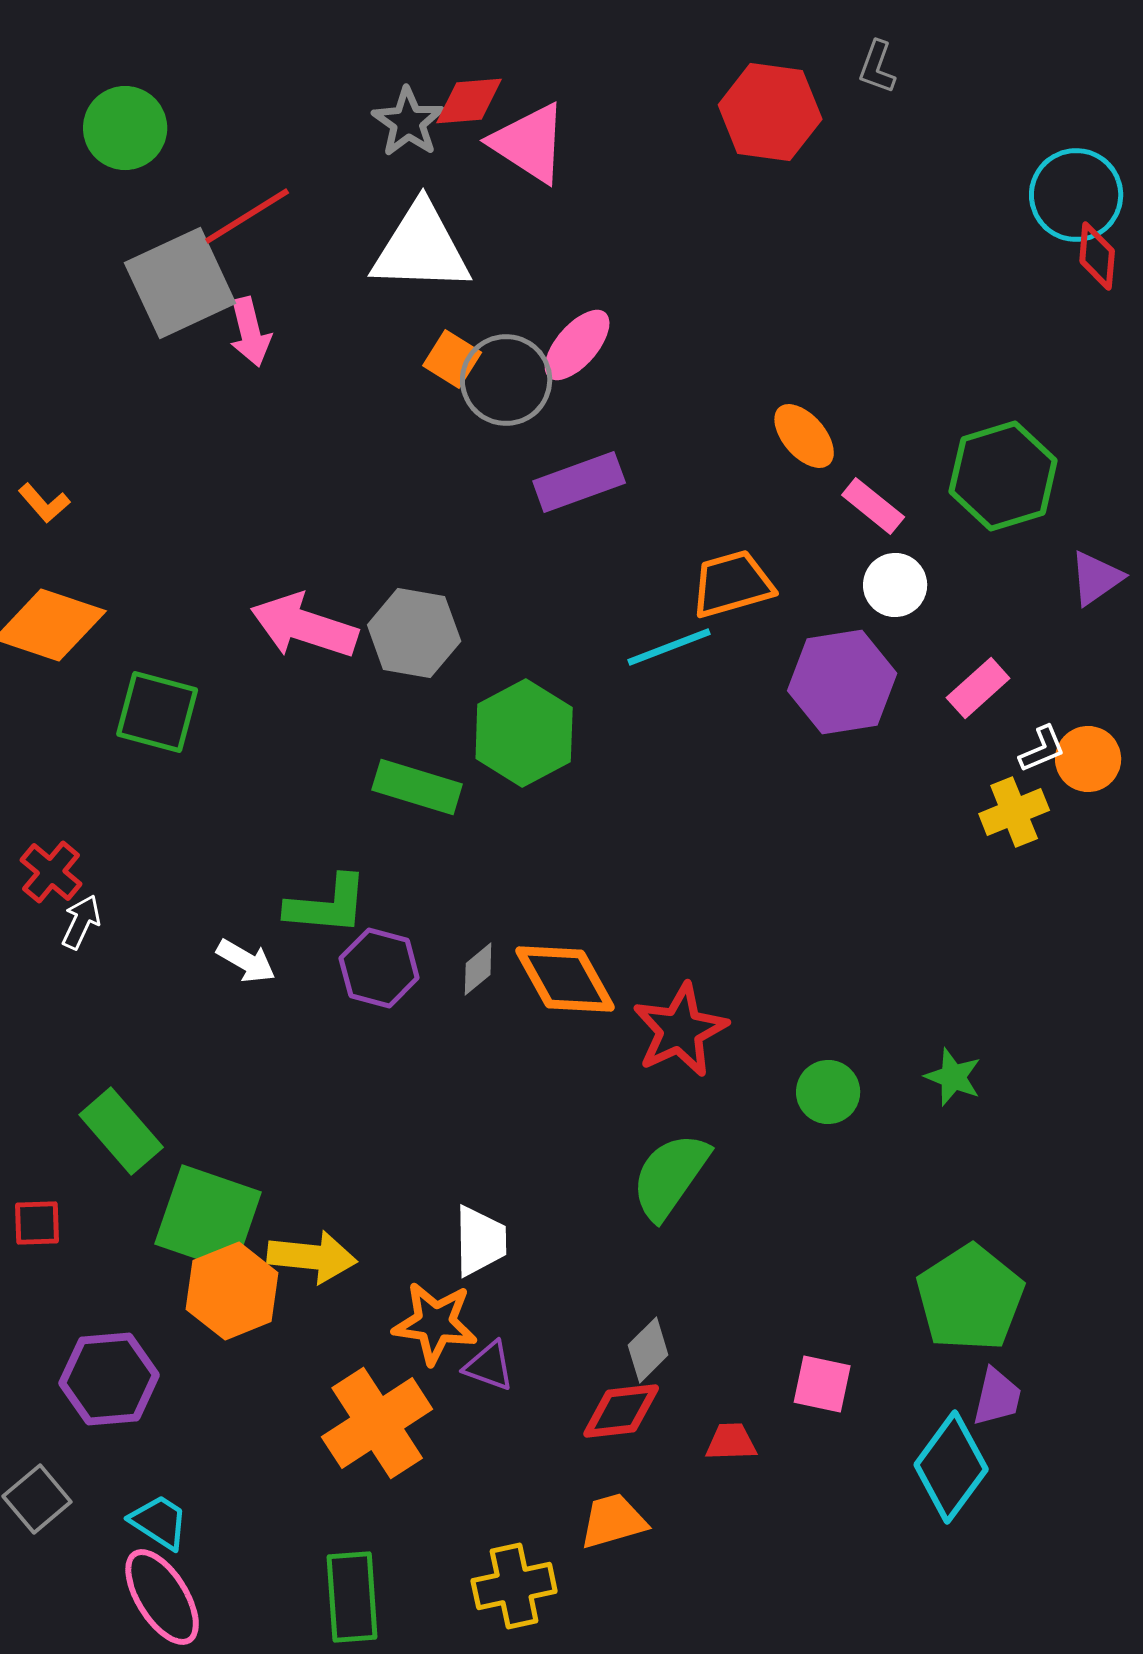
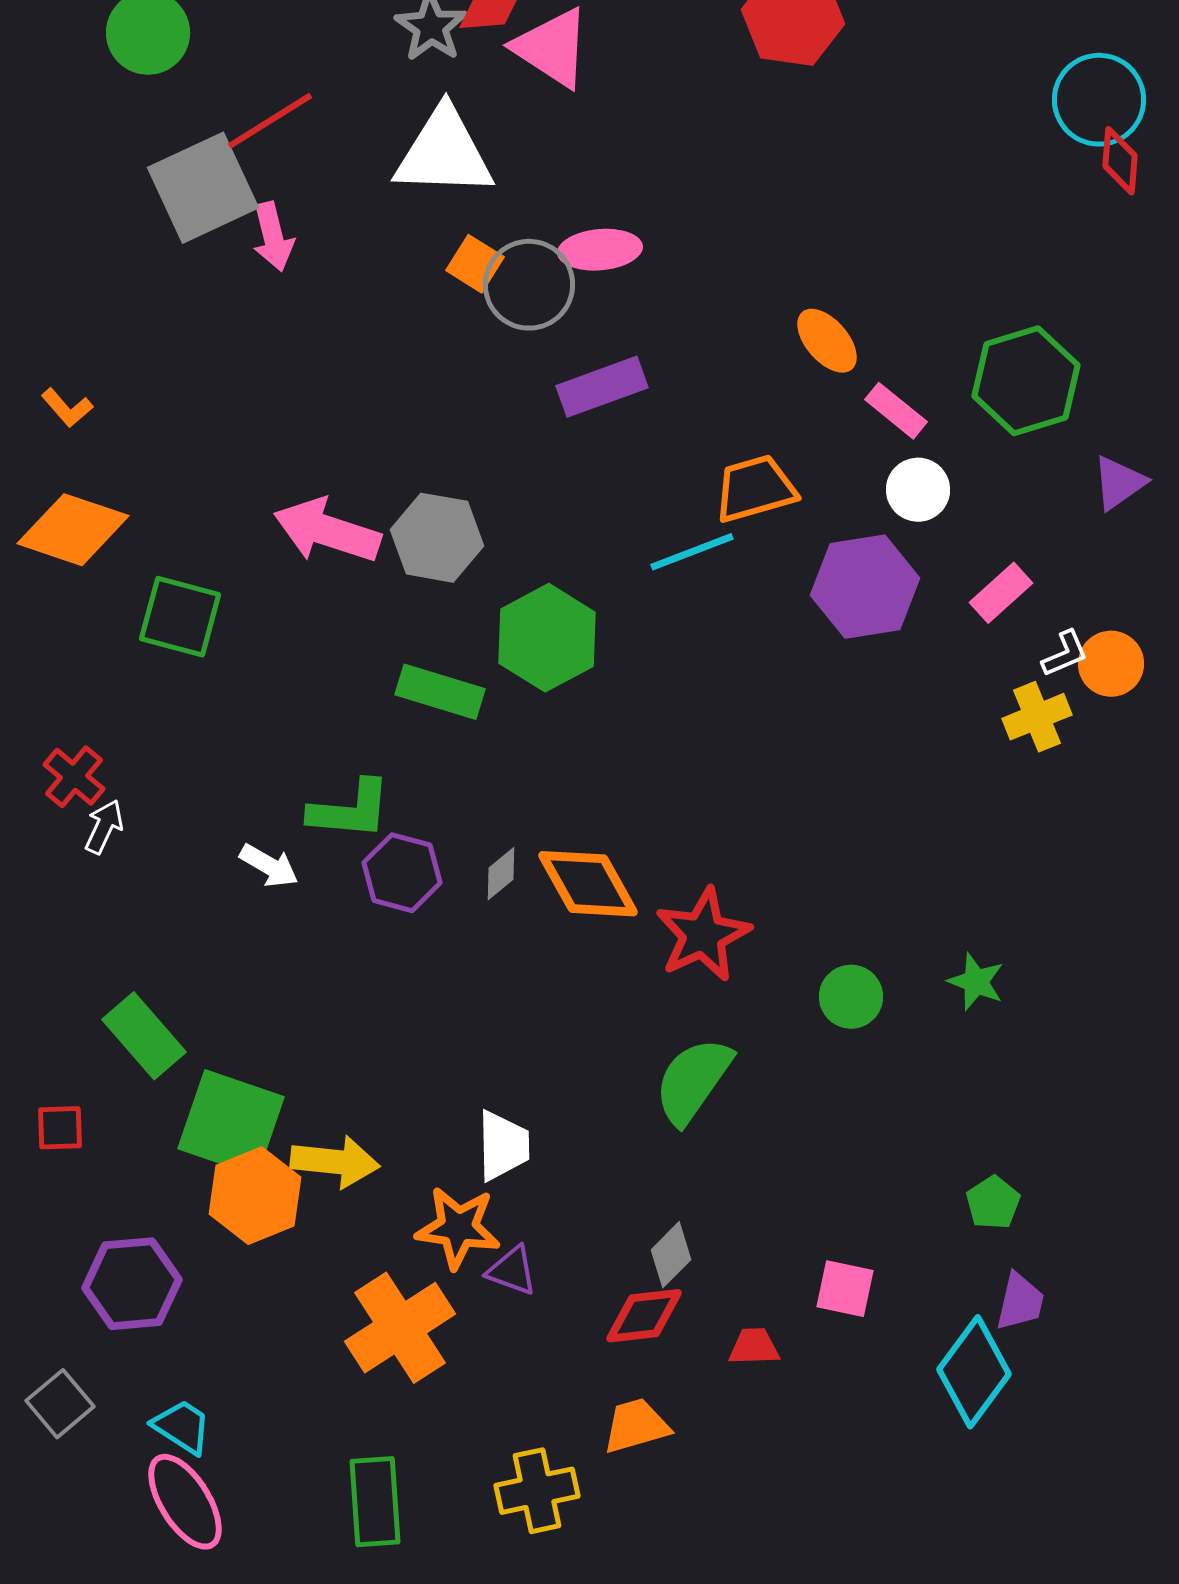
pink ellipse: (577, 345) -> (600, 250), turned 44
green pentagon: (970, 1298) -> (993, 1203), size x0.5

